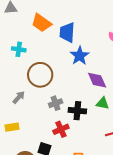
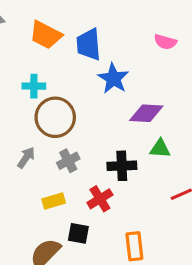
cyan cross: (19, 49) -> (34, 86), moved
purple diamond: (97, 80) -> (146, 113), turned -55
gray cross: (56, 103) -> (68, 161), moved
yellow rectangle: (12, 127) -> (54, 201), moved

